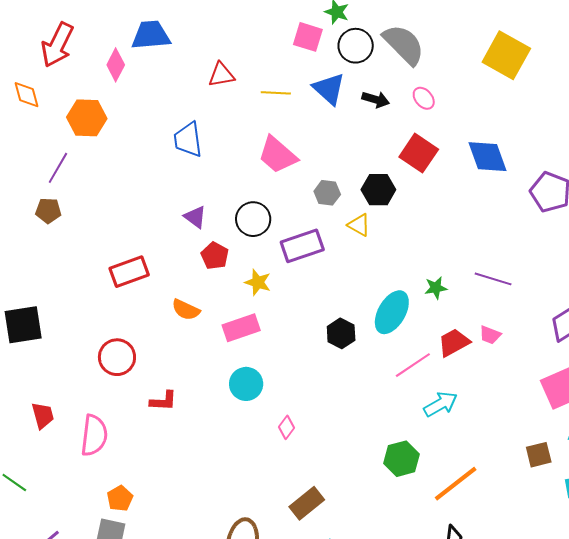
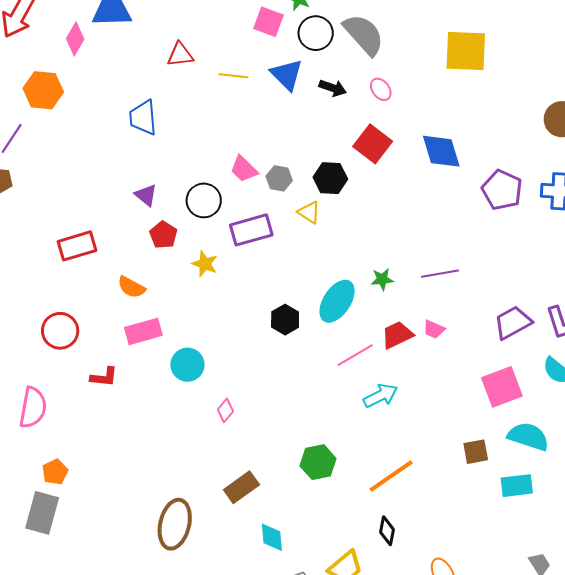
yellow square: (506, 55) -> (466, 51), turned -30
pink trapezoid: (278, 155) -> (244, 169), moved, size x0.7
purple line: (493, 279) -> (440, 274), turned -30
pink rectangle: (241, 328) -> (143, 331), moved
green hexagon: (401, 459) -> (318, 462), moved

